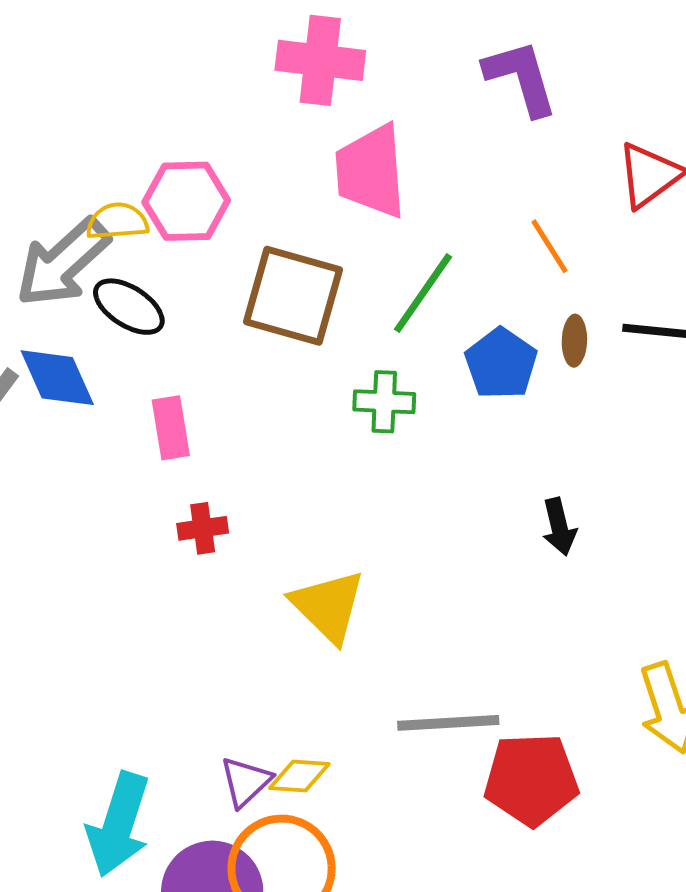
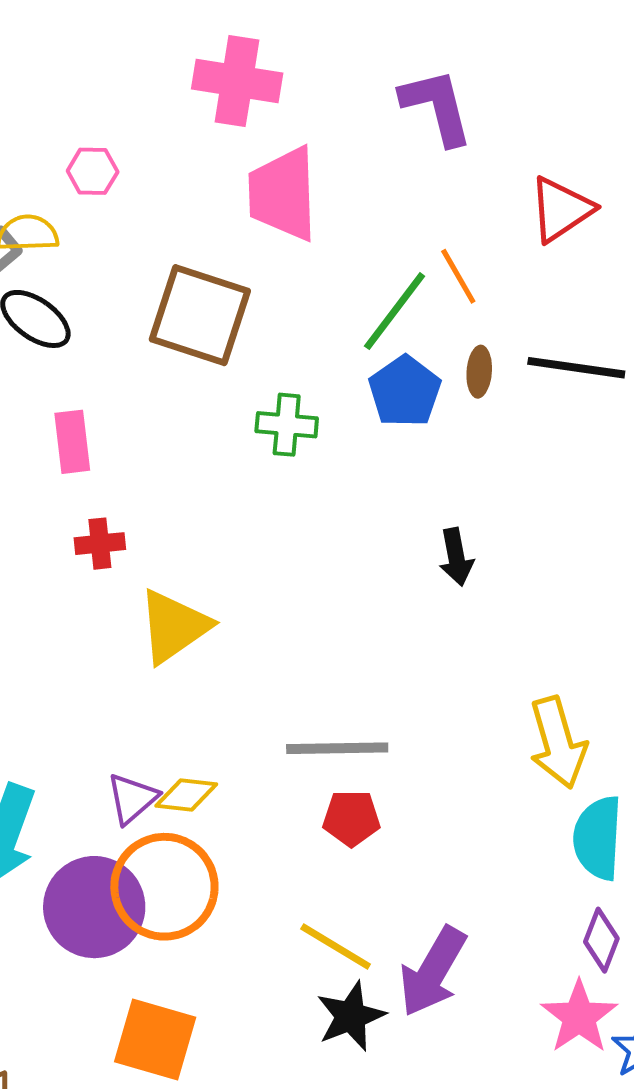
pink hexagon: (186, 201) -> (93, 171), moved, size x0.6
green line: (423, 293) -> (395, 311), moved
yellow triangle: (328, 606) -> (174, 626), moved, turned 38
red pentagon: (531, 779) -> (351, 818), moved, size x0.6

